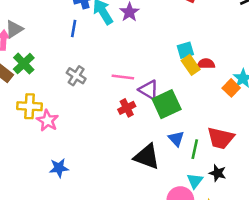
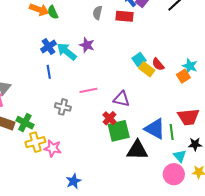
green cross: (24, 64) -> (25, 123), moved
red semicircle: (206, 64) -> (158, 64), turned -112
pink line: (123, 77) -> (88, 90), moved
orange square: (231, 88) -> (183, 76), turned 32
green square: (167, 104) -> (119, 131), moved, turned 30
blue triangle: (176, 139) -> (155, 129), size x1.6

